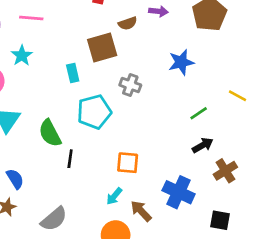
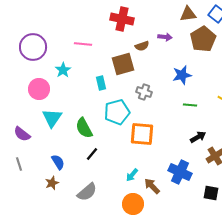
pink line: (31, 18) -> (83, 44), moved
green line: (199, 113) -> (190, 105), moved, turned 40
black line: (70, 159) -> (92, 154), moved, turned 32
orange square: (128, 163) -> (142, 134), moved, size x1.4

